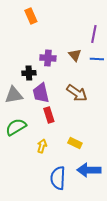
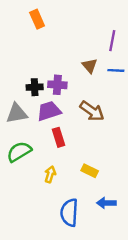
purple cross: (48, 58) -> (57, 85), moved
purple trapezoid: (41, 93) -> (49, 111), turned 85
blue arrow: (89, 170) -> (106, 203), size x0.7

